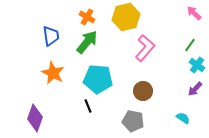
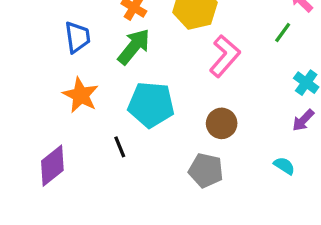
green line: (190, 45) -> (283, 32), moved
black line: (88, 106) -> (120, 147), moved
purple diamond: (35, 118) -> (52, 166), turned 32

